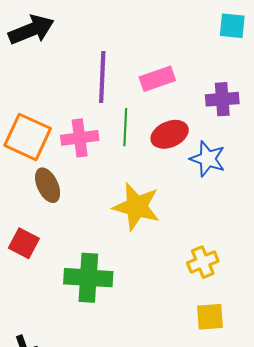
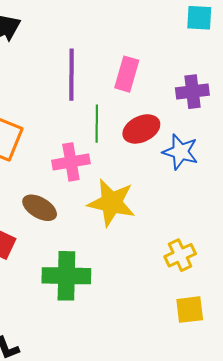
pink rectangle: (157, 79) -> (127, 74), turned -52
pink cross: (80, 138) -> (71, 162), moved
brown ellipse: (48, 185) -> (40, 208), moved, turned -32

